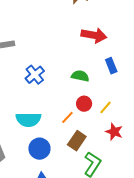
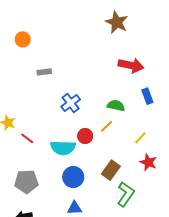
red circle: (84, 104) -> (85, 136), moved
orange line: (67, 117) -> (107, 126), moved

